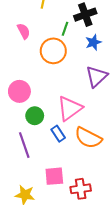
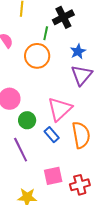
blue star: (93, 42) -> (78, 51), moved
orange semicircle: (88, 138) -> (81, 135), turned -120

